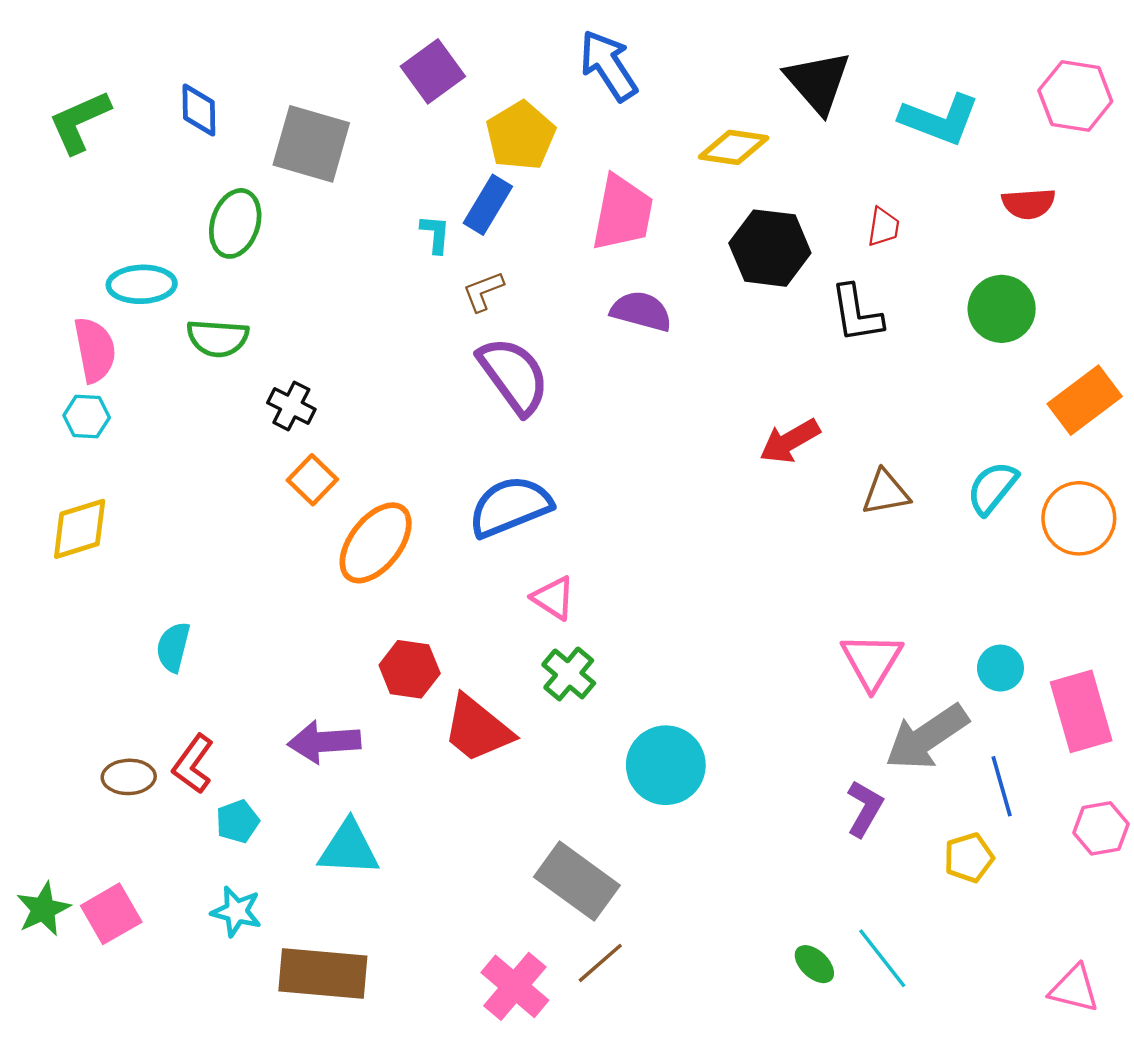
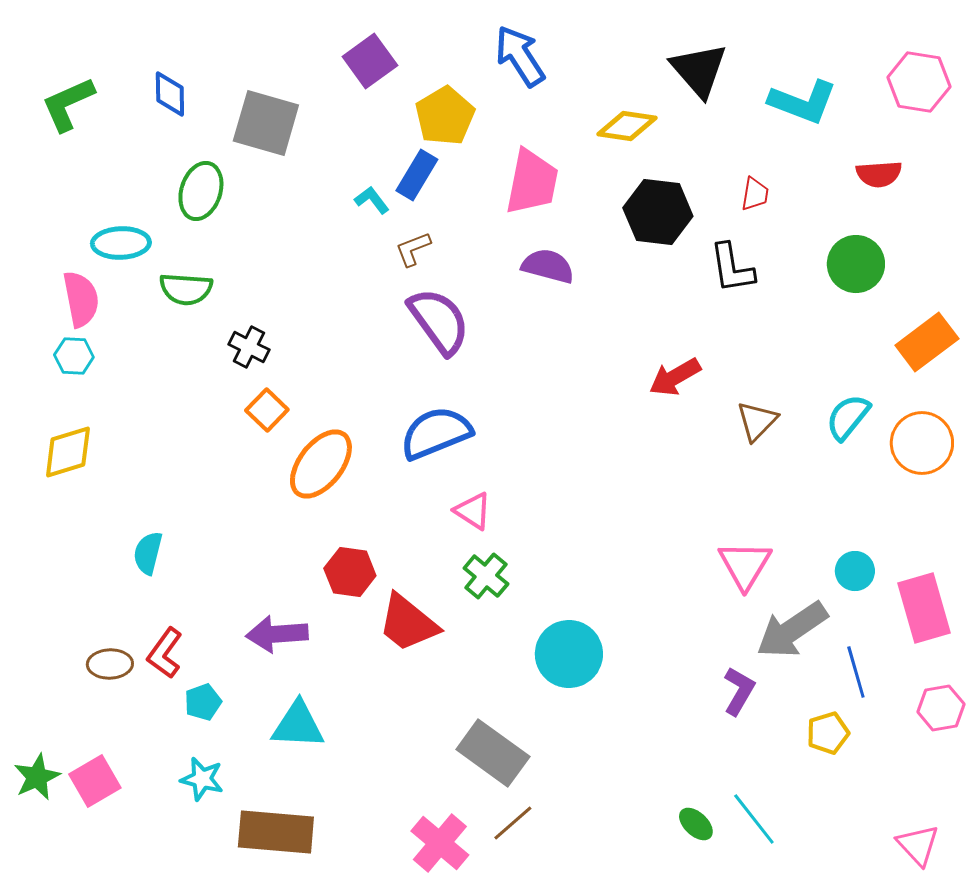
cyan L-shape: (435, 234) -> (372, 200), turned -42
brown triangle: (886, 493) -> (757, 421), turned -36
pink triangle: (1074, 989) -> (918, 845), turned 33

